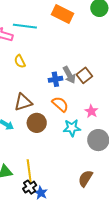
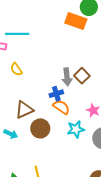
orange rectangle: (62, 14) -> (76, 21), moved
gray arrow: (69, 75) -> (67, 77), turned 30
blue cross: (55, 79) -> (56, 94), moved

